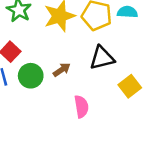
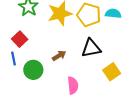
green circle: (31, 76) -> (33, 70), moved

